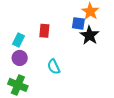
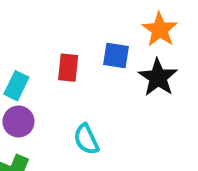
blue square: (78, 23) -> (116, 56), moved

